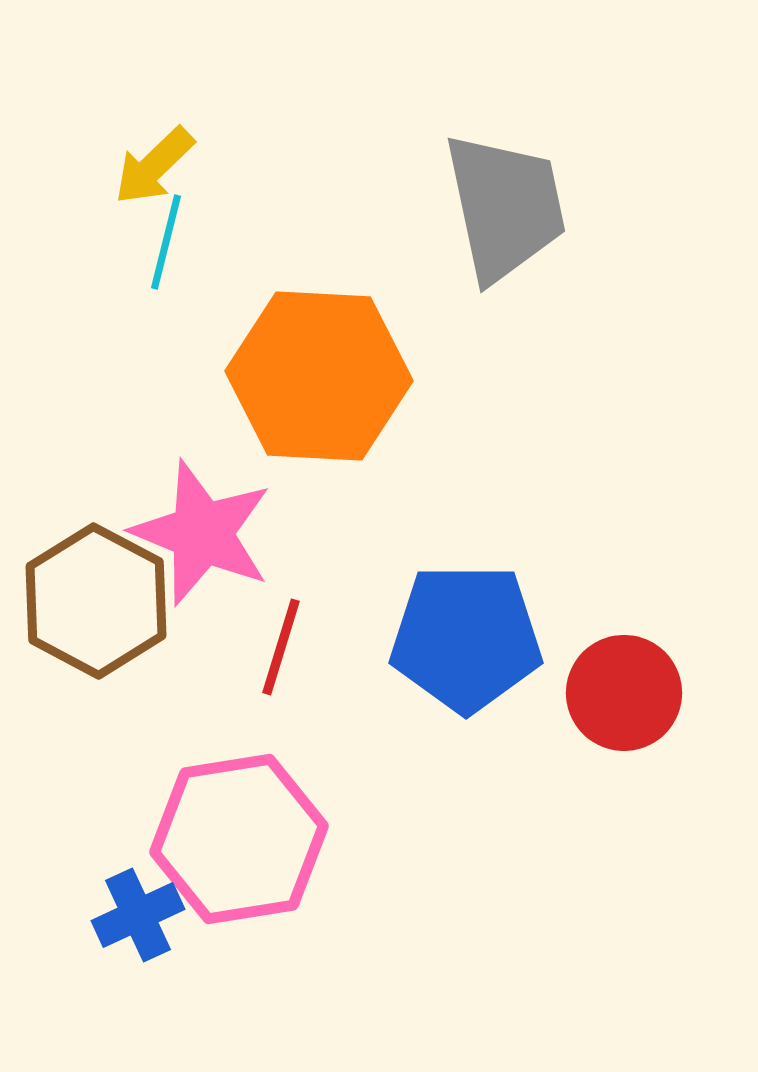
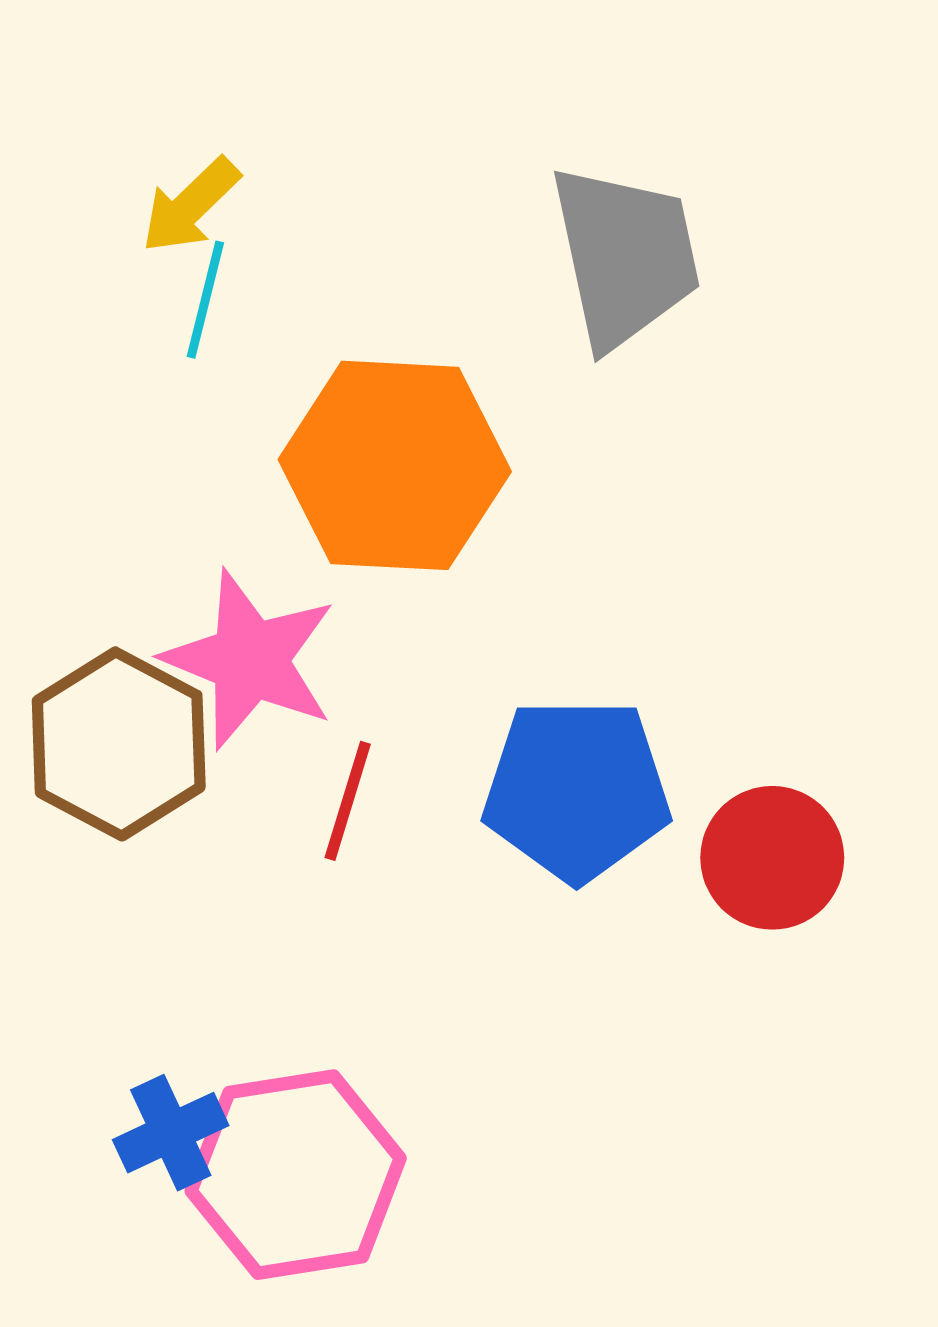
pink hexagon: (239, 839) -> (296, 1175), moved

